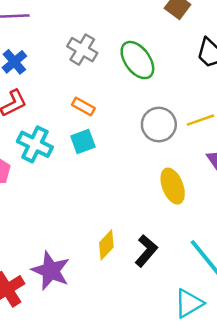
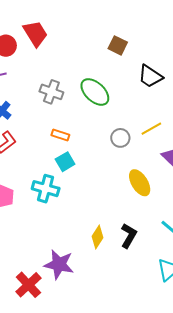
gray circle: (159, 125) -> (120, 138), size x0.7
cyan cross: (35, 144) -> (46, 189), moved

